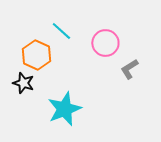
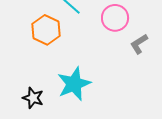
black star: (23, 83) -> (33, 98), moved

